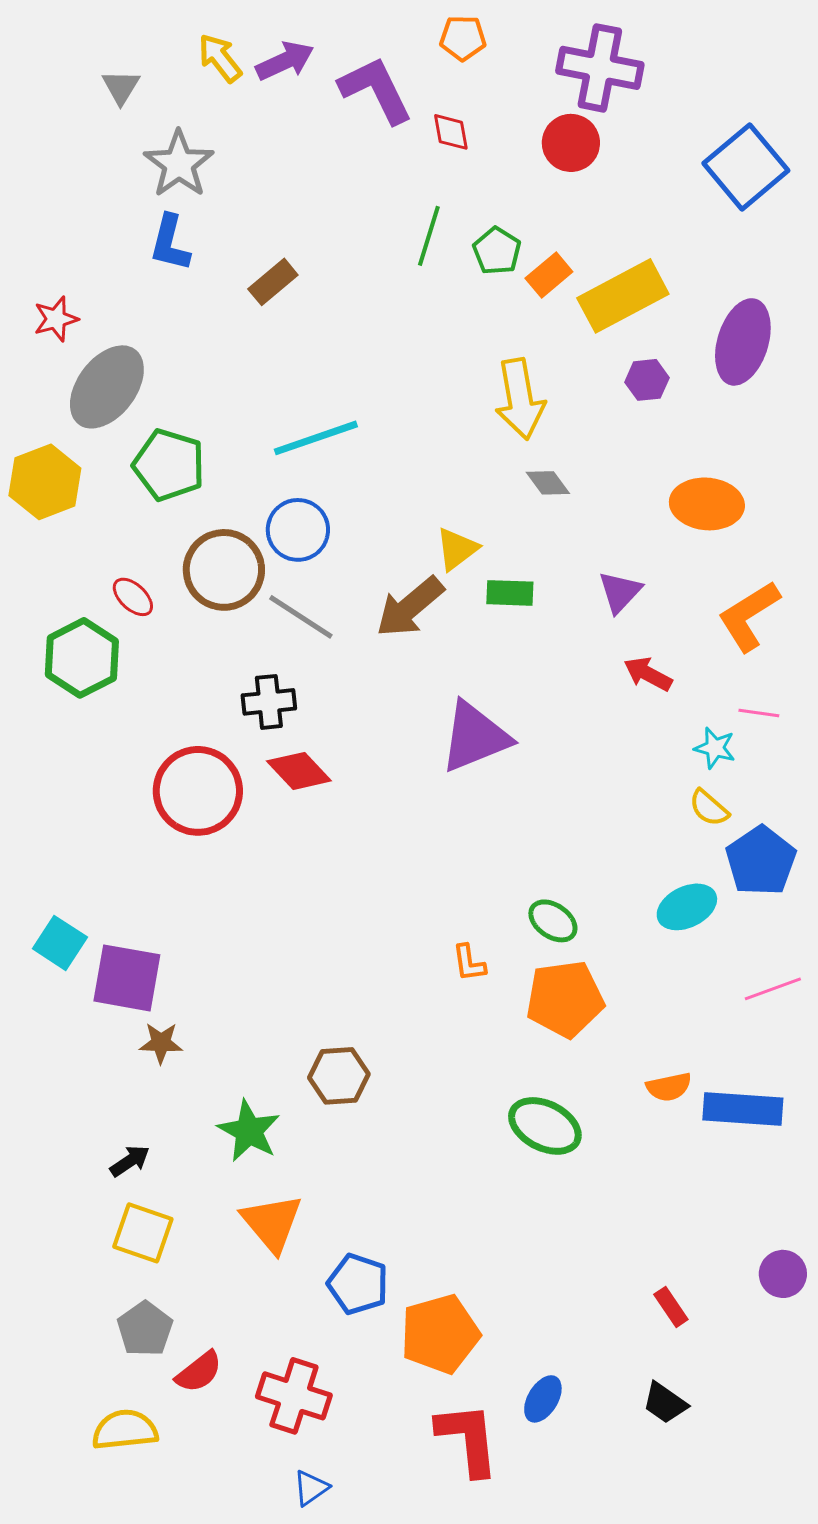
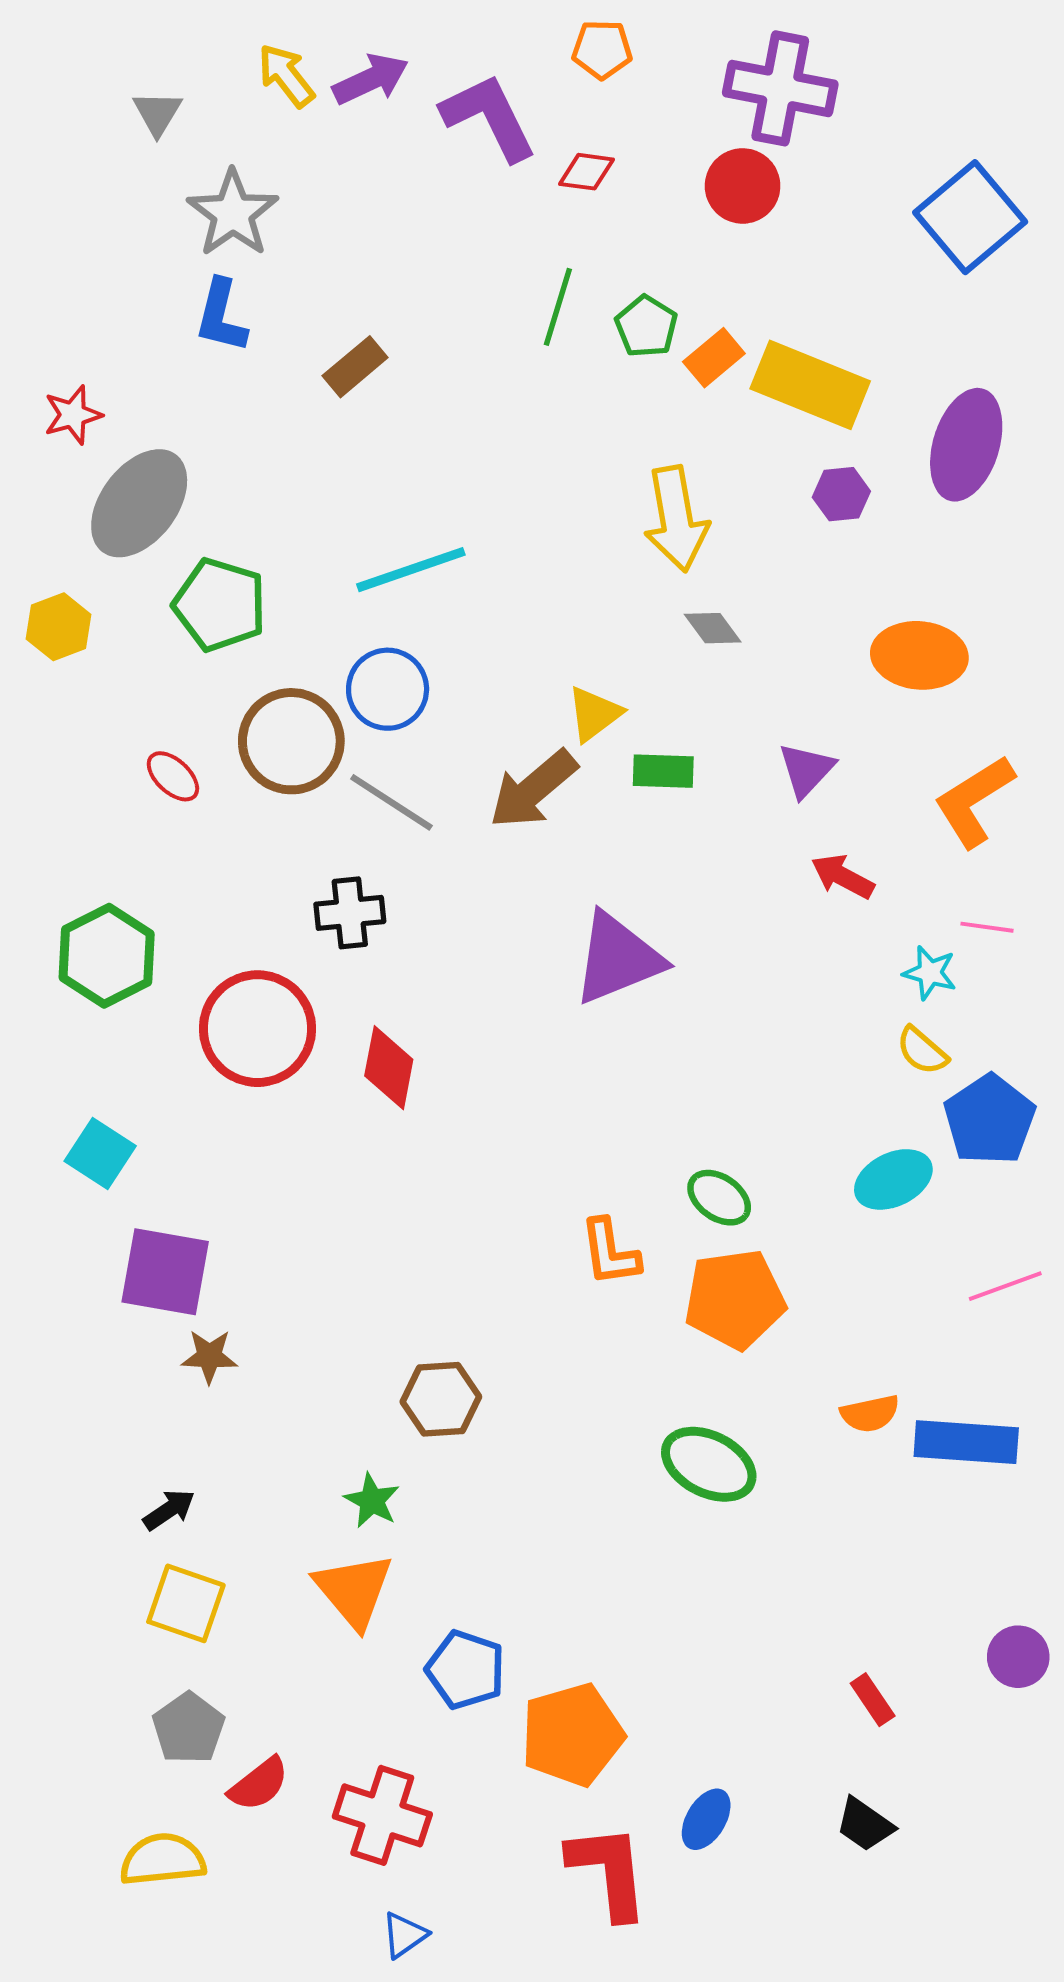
red diamond: (451, 132) -> (586, 172), turned -72
yellow rectangle: (623, 296) -> (810, 385), turned 50
yellow hexagon: (45, 482) -> (59, 627), size x0.7
green hexagon: (82, 658) -> (107, 956), moved
red diamond: (299, 771) -> (389, 1068), moved, turned 54
cyan square: (60, 943) -> (100, 1153), moved
orange L-shape: (469, 963) -> (610, 1252), size x1.4
green star: (249, 1131) -> (372, 1501), moved, size x0.7

